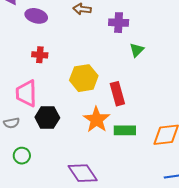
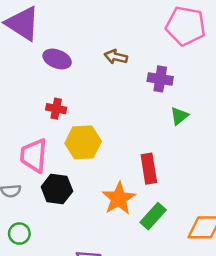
yellow hexagon: (84, 78) -> (83, 142), moved
green rectangle: (125, 130) -> (153, 216), turned -55

